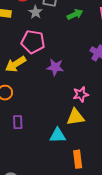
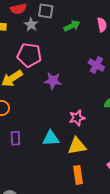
pink star: (81, 94) -> (77, 118), moved
yellow triangle: (76, 117) -> (77, 146), moved
cyan triangle: (58, 135) -> (51, 138), moved

